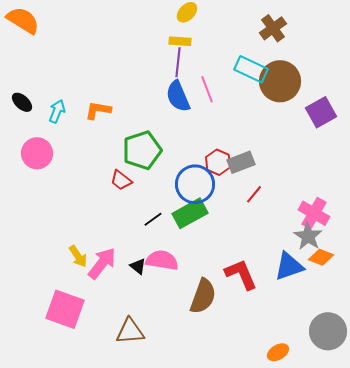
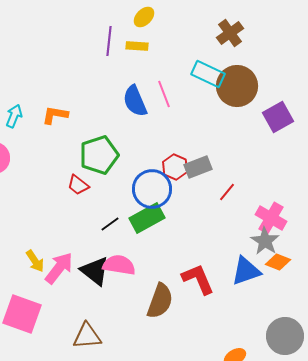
purple line: (178, 62) -> (109, 41), moved
red line: (254, 194) -> (227, 192), moved
black triangle: (138, 266) -> (95, 271), size x1.8

